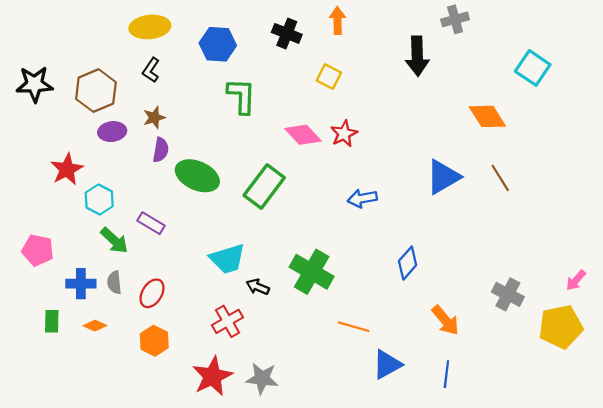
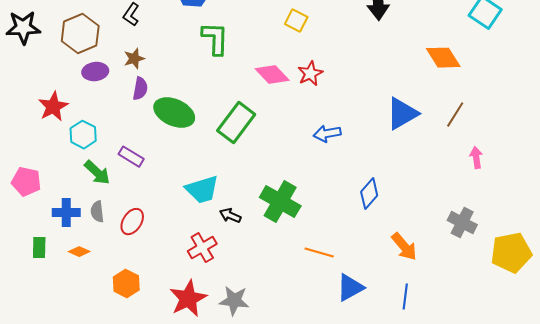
brown line: (500, 178) -> (455, 115), turned 64
pink arrow: (576, 280) -> (476, 158), moved, turned 130
orange hexagon: (154, 341) -> (126, 284), moved

